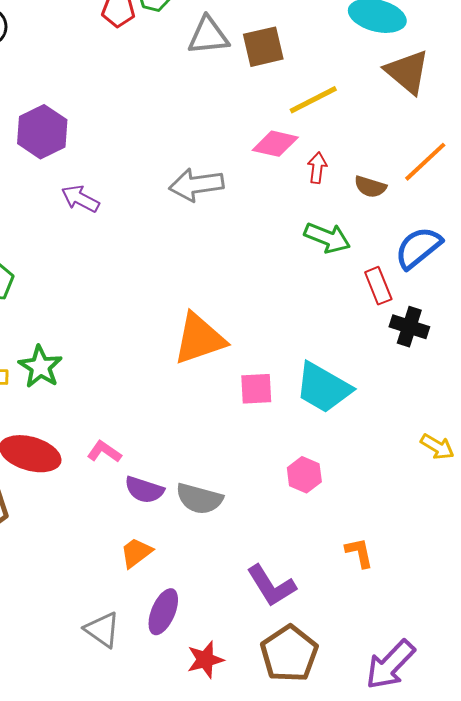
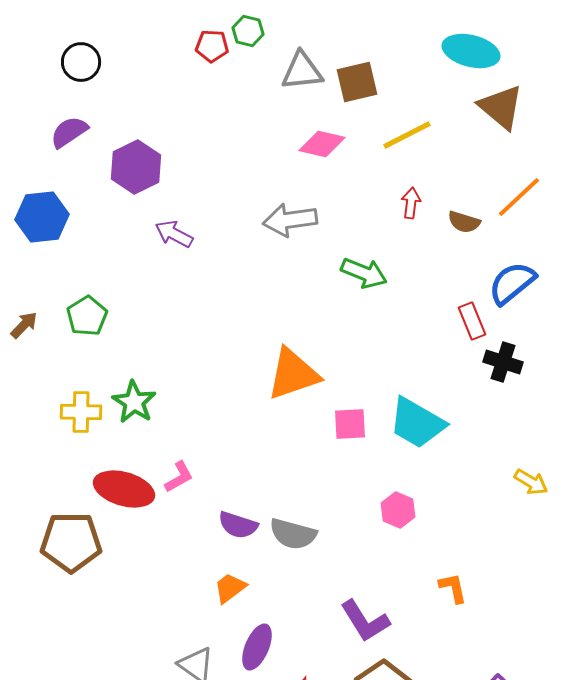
pink diamond: (275, 144) -> (322, 144), moved
green arrow: (327, 238) -> (364, 273), moved
pink L-shape: (104, 452) -> (179, 477), moved, turned 116

